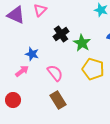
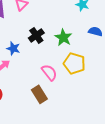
black cross: (61, 34) -> (36, 35), moved
pink semicircle: (55, 73) -> (49, 72), moved

